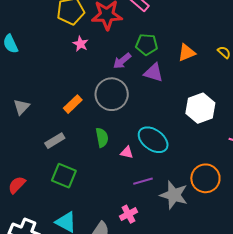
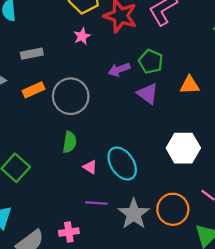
gray circle: (112, 94) -> (71, 96), moved
orange rectangle: (73, 104) -> (33, 90), moved
gray rectangle: (55, 141) -> (32, 54), moved
orange circle: (205, 178) -> (173, 209), moved
gray star: (174, 195) -> (134, 214), moved

